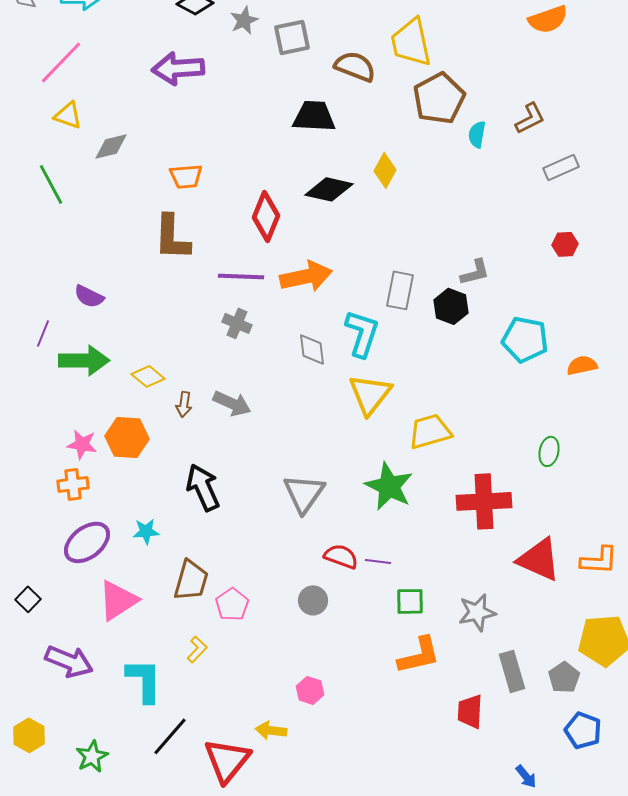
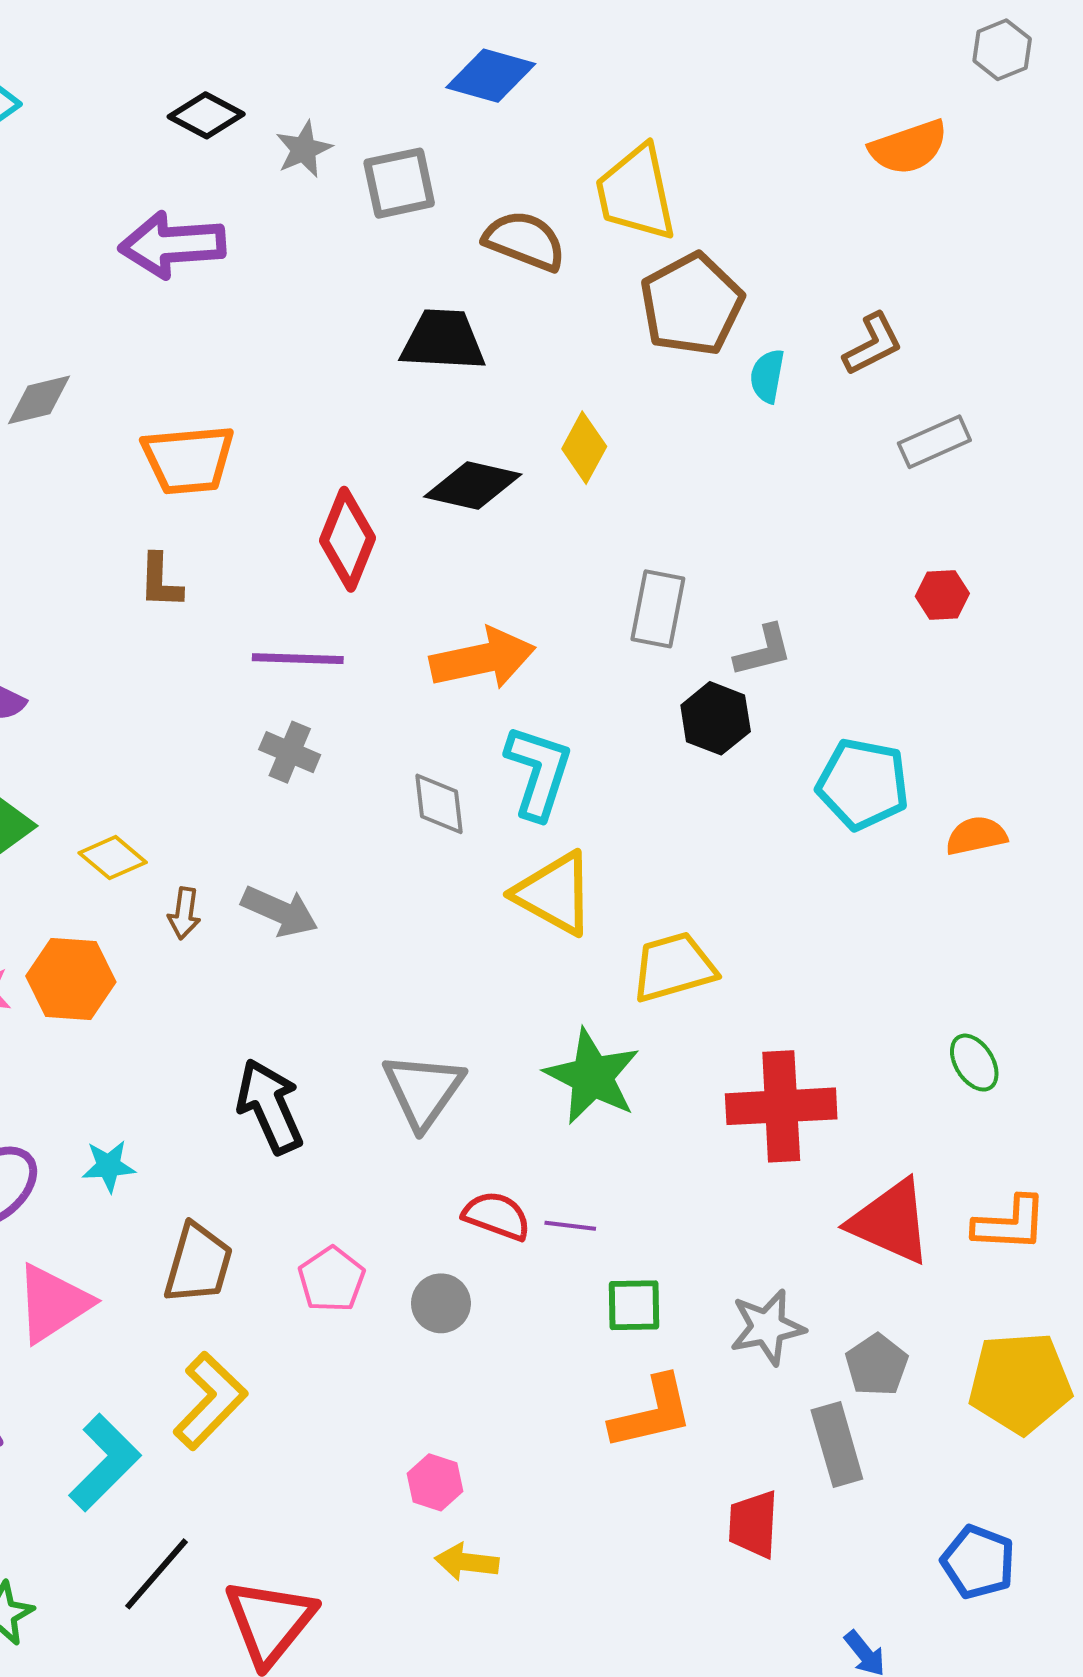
orange trapezoid: (186, 176) -> (188, 460), size x1.4
brown L-shape: (172, 237) -> (160, 581), size x0.6
orange arrow: (306, 276) -> (483, 659), moved
gray rectangle: (400, 290) -> (658, 609), moved
yellow triangle: (370, 394) -> (554, 893), turned -39
green ellipse: (549, 451) -> (974, 1063), moved, turned -44
black arrow: (203, 487) -> (270, 1106), moved
pink pentagon: (232, 604) -> (332, 1279), moved
yellow L-shape: (197, 649) -> (210, 1401), size x1.8
gray pentagon: (564, 677) -> (877, 1365), moved
cyan L-shape: (144, 680) -> (105, 1463), turned 45
yellow arrow: (271, 730) -> (467, 1562), moved

